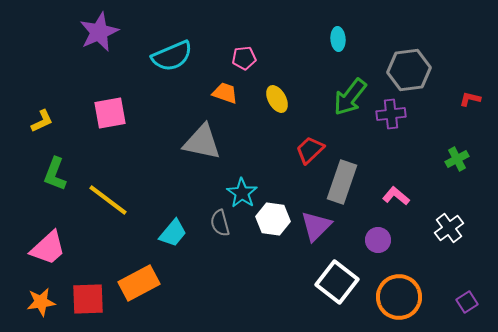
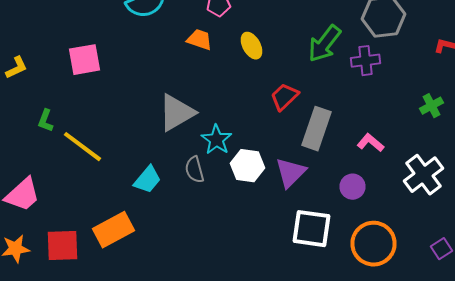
gray triangle: (202, 142) -> (176, 113), moved, turned -42
green L-shape: (55, 174) -> (46, 121), moved, size x0.7
white cross: (449, 228) -> (424, 175), size x1.4
white square: (337, 282) -> (312, 229), turned -30

